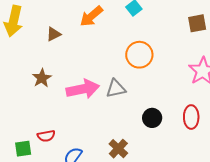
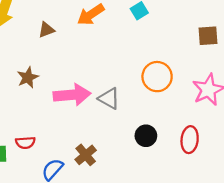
orange circle: (139, 55) -> (157, 77), moved
gray triangle: (116, 89) -> (109, 98), turned 35
brown cross: (118, 149) -> (86, 155), moved

